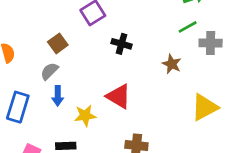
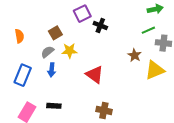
black cross: (122, 44) -> (100, 25), moved
yellow triangle: (205, 107) -> (155, 70), moved
yellow star: (85, 116) -> (69, 51), moved

